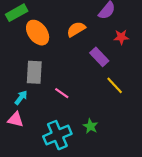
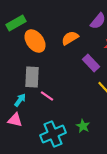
pink line: (62, 93) -> (47, 96), moved

